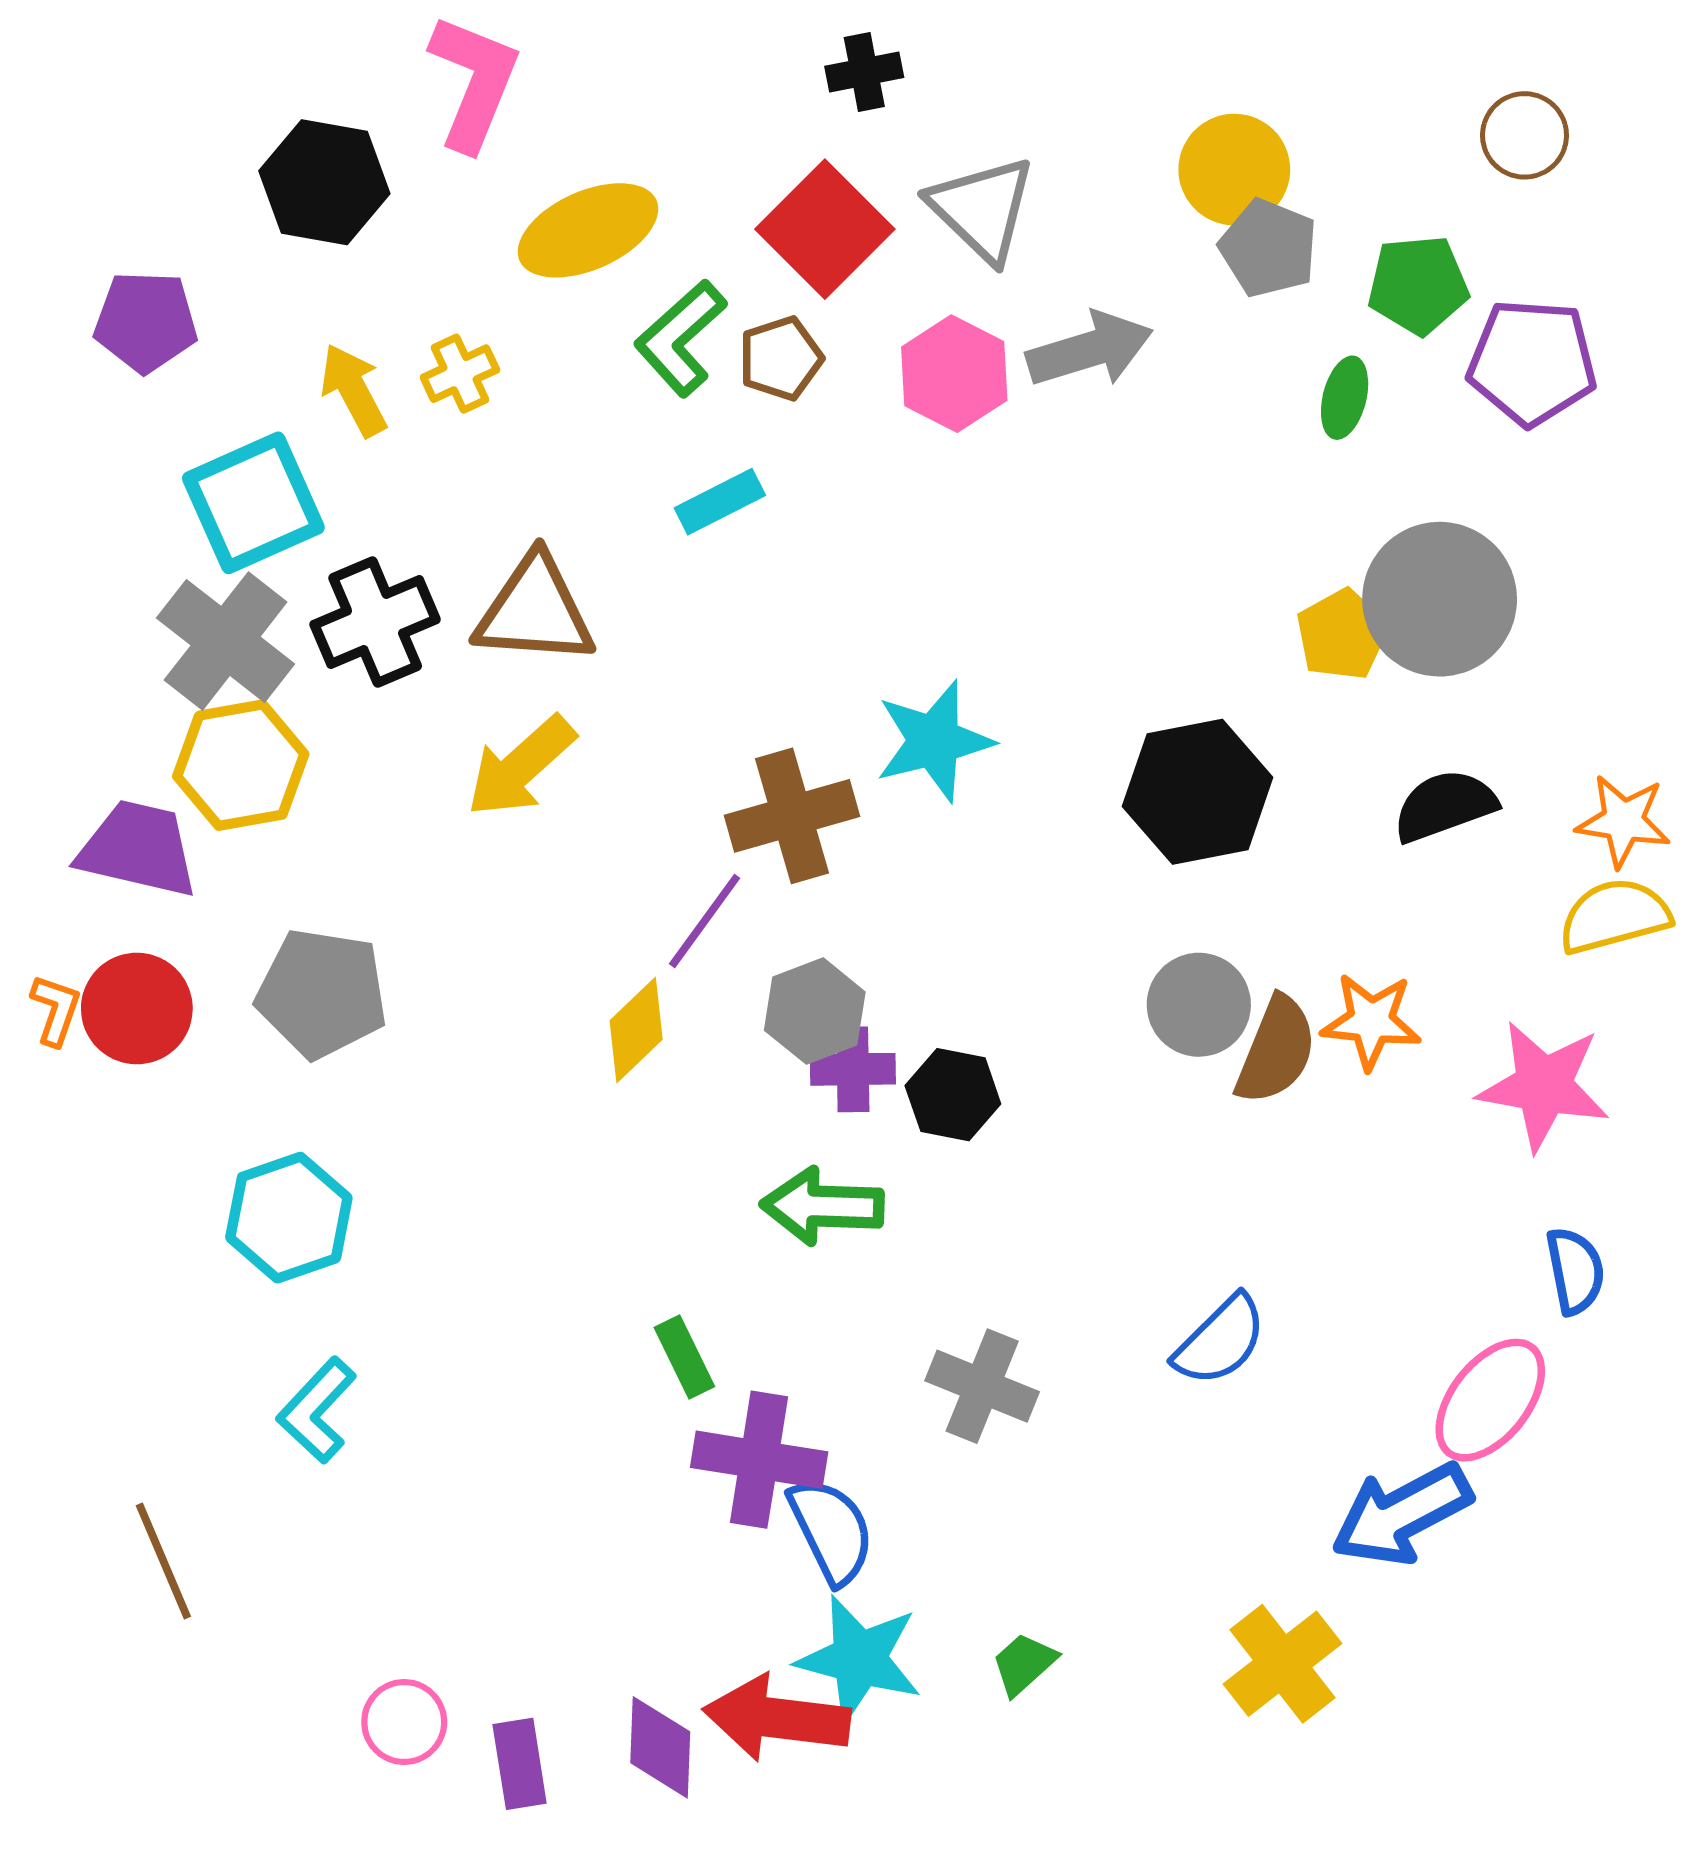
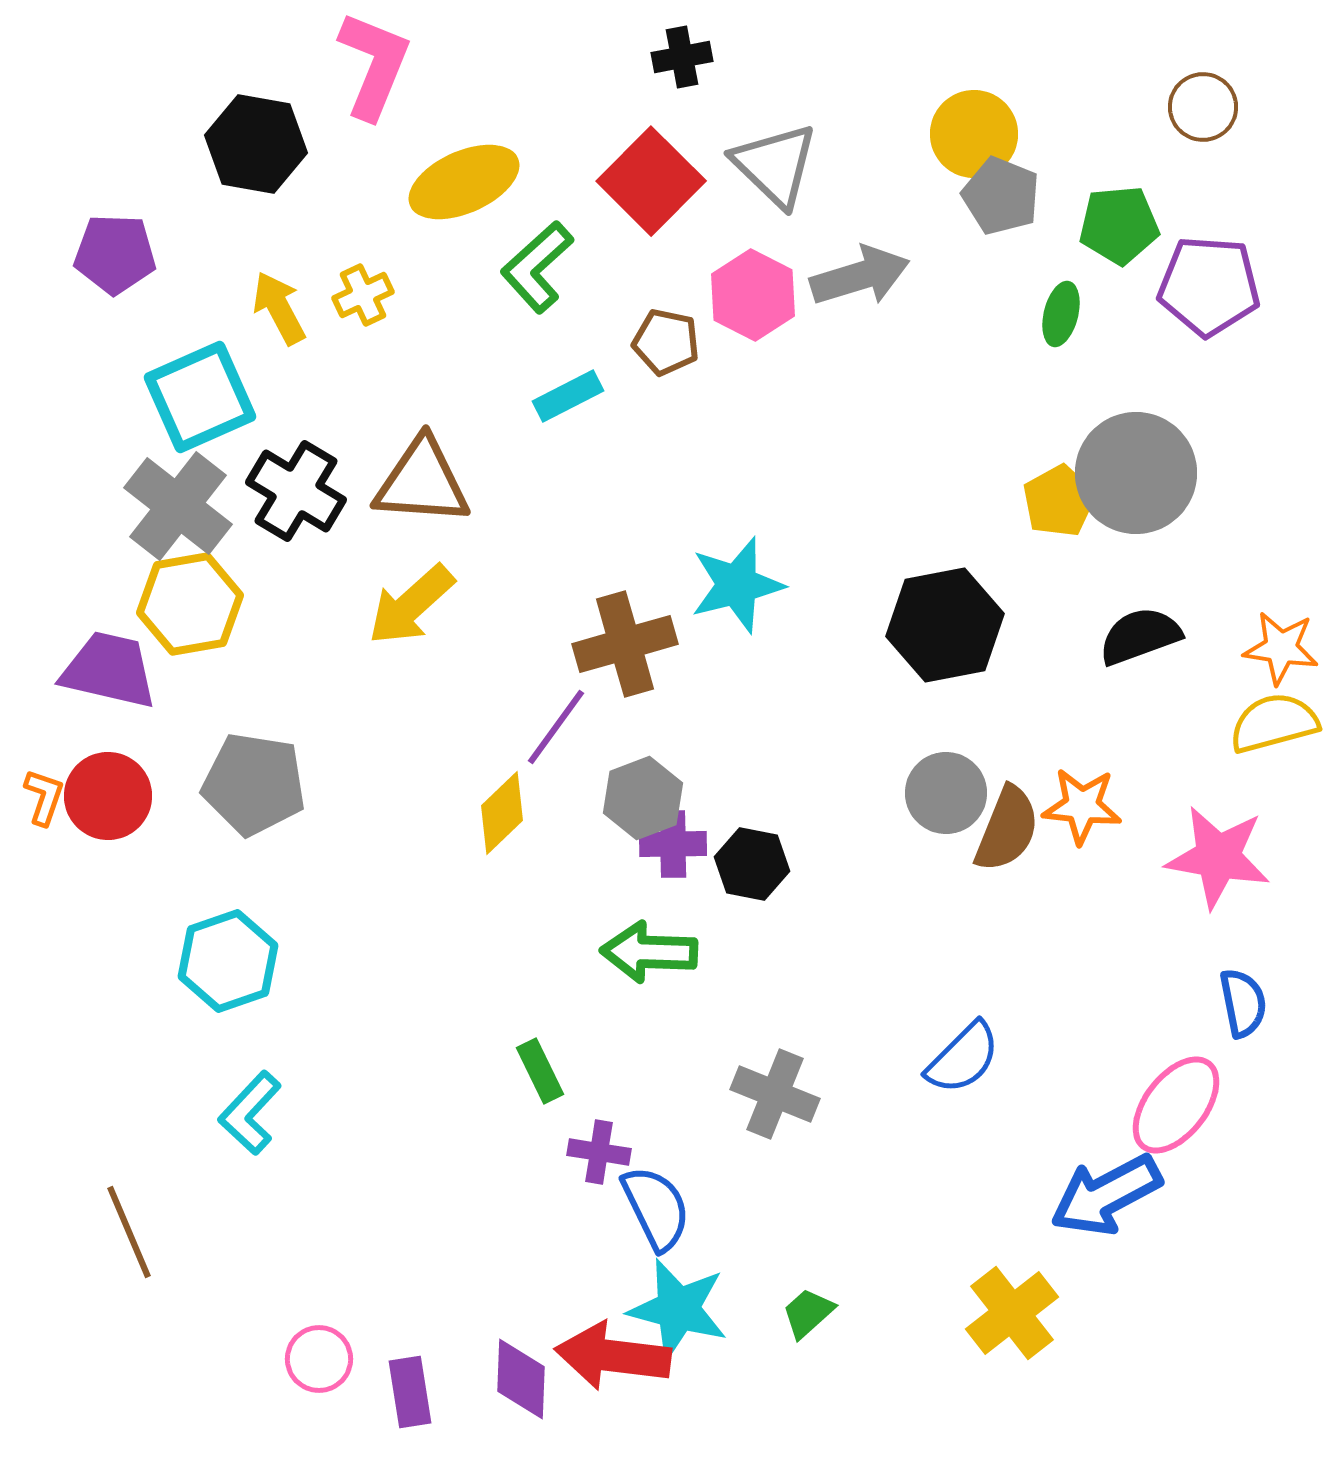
brown pentagon: (781, 358) -> (666, 342), moved, turned 30
black cross: (375, 622) -> (296, 491), turned -36
purple cross: (759, 1460) -> (599, 1152), size x0.6

